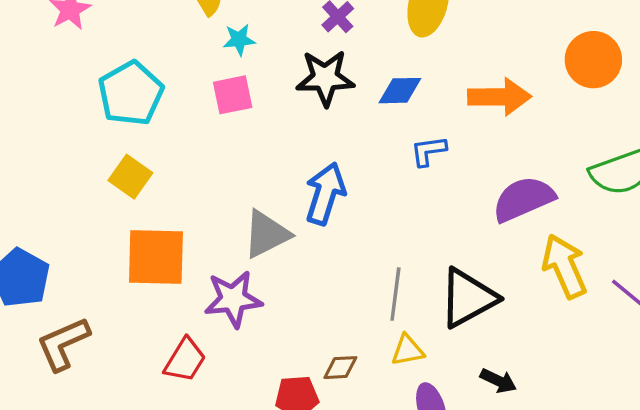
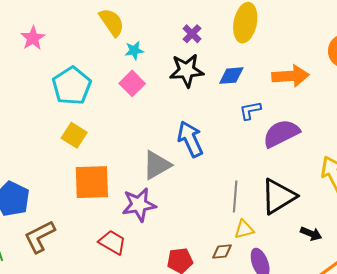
pink square: (233, 95) -> (132, 83), turned -30
blue arrow: (325, 194) -> (190, 139), turned -39
purple semicircle: (523, 199) -> (281, 133), moved
red trapezoid: (185, 360) -> (112, 242), turned -88
brown diamond: (340, 368) -> (222, 251), moved
black arrow: (498, 381) -> (311, 234), moved

